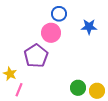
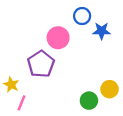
blue circle: (59, 14) -> (82, 16), moved
yellow circle: (97, 91) -> (110, 89), moved

